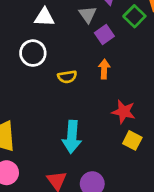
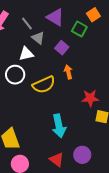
gray triangle: (88, 14) -> (38, 38), moved
white triangle: (44, 17) -> (26, 54), moved
yellow semicircle: (67, 77) -> (44, 85), size x1.6

